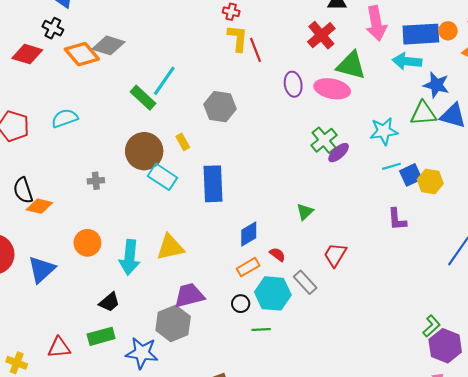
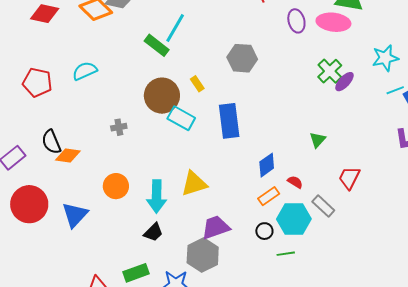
gray hexagon: (220, 107) -> (242, 58), moved
black trapezoid: (109, 302) -> (153, 232), moved

